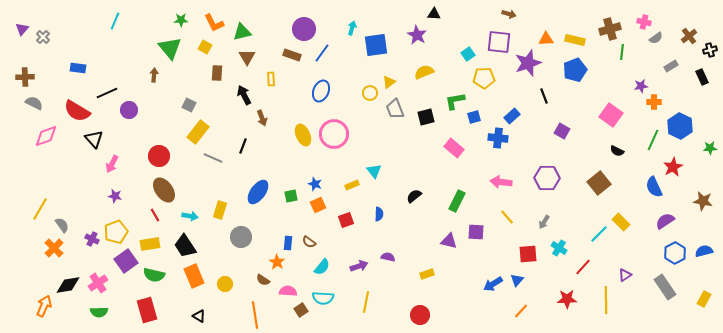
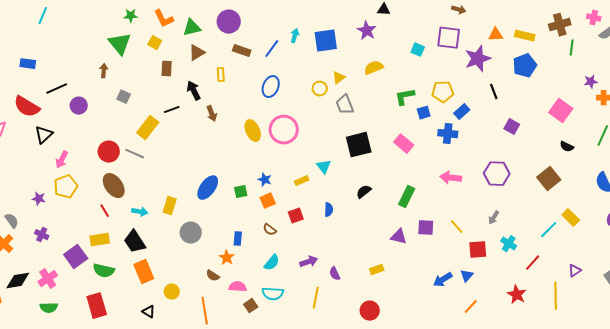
cyan line: (115, 21) -> (43, 16), moved
cyan arrow: (352, 28) -> (295, 36), moved
purple circle: (304, 29) -> (229, 22), moved
cyan square: (468, 54) -> (418, 50), turned -32
brown triangle: (247, 57) -> (197, 53), turned 30
yellow pentagon: (484, 78) -> (443, 92), moved
gray square: (189, 105) -> (124, 97), moved
black square: (426, 117) -> (359, 145), moved, size x1.5
black triangle: (94, 139) -> (44, 135), turned 30
black line: (243, 146) -> (172, 110), moved, turned 49
gray line: (213, 158) -> (135, 154), moved
purple star: (115, 196) -> (39, 199), moved
yellow line: (507, 217) -> (457, 227), moved
yellow pentagon: (116, 232) -> (66, 187), moved
brown semicircle: (309, 242) -> (270, 230), moved
purple semicircle: (388, 257) -> (335, 274), moved, turned -128
yellow circle: (225, 284) -> (172, 292), moved
red star: (567, 299) -> (517, 295), turned 30

